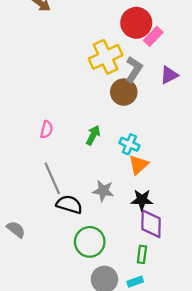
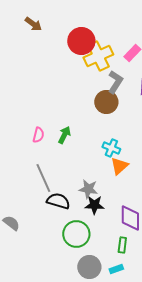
red circle: (136, 23) -> (81, 41), moved
yellow cross: (106, 57) -> (98, 56), moved
green arrow: (93, 135) -> (64, 135), moved
black star: (142, 200) -> (94, 205), moved

